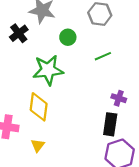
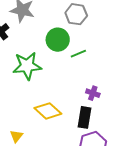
green circle: (68, 37) -> (58, 40), moved, size x1.5
yellow diamond: (39, 107) -> (48, 111), moved, turned -56

